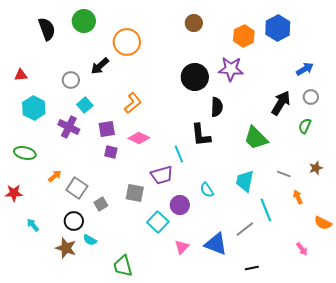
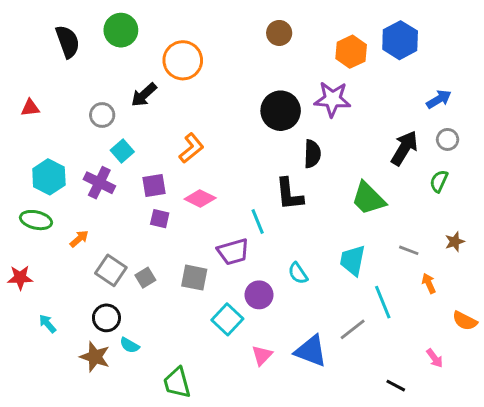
cyan hexagon: (34, 108) -> (49, 177), moved
orange arrow: (55, 176) -> (79, 239), moved
gray square: (101, 204) -> (145, 278), moved
black line: (252, 268) -> (396, 386), moved, turned 40

